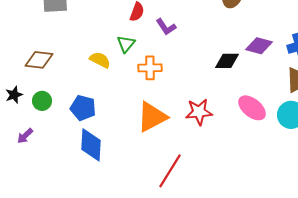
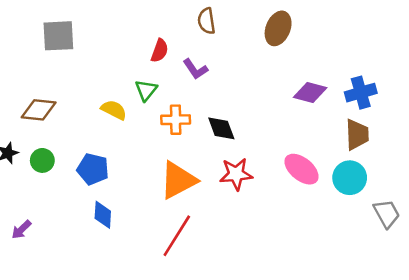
black diamond: (227, 61) -> (221, 128), moved, turned 70
purple arrow: (25, 136) -> (21, 230), moved
blue diamond: (91, 145) -> (103, 215), size x0.7
red line: (170, 171) -> (177, 236), moved

